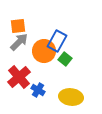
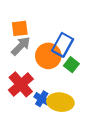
yellow ellipse: (71, 97) -> (60, 102), moved

